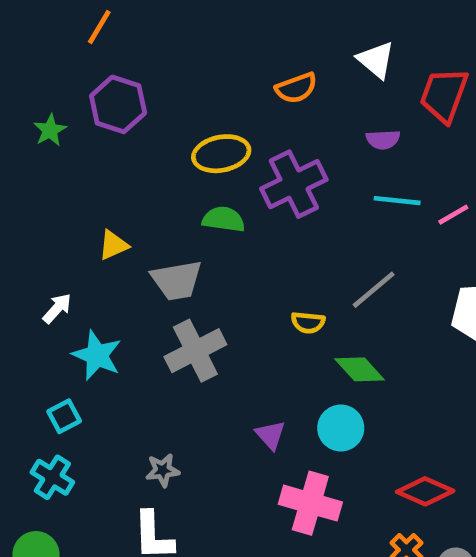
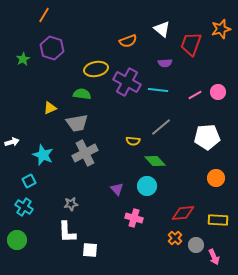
purple cross: (294, 184) -> (127, 82), turned -36
cyan line: (397, 201) -> (158, 90), moved
green semicircle: (224, 219) -> (82, 94), moved
white arrow: (57, 308) -> (12, 142), moved, turned 32
red diamond: (425, 491) -> (183, 213), turned -30
pink cross: (310, 503) -> (134, 218), size x0.7

